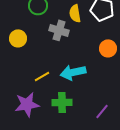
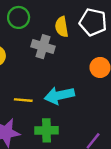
yellow line: (42, 76) -> (23, 100), turned 35

